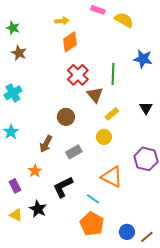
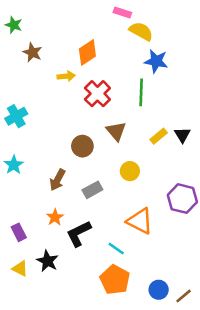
yellow semicircle: (124, 20) -> (141, 31), moved
yellow arrow: (62, 21) -> (66, 76), moved
green star: (13, 28) -> (14, 25), moved
brown star: (19, 53) -> (32, 52), moved
blue star: (143, 59) -> (156, 61), moved
brown triangle: (95, 95) -> (116, 131), moved
yellow rectangle: (112, 114) -> (159, 136), moved
orange star: (35, 171) -> (55, 217), moved

